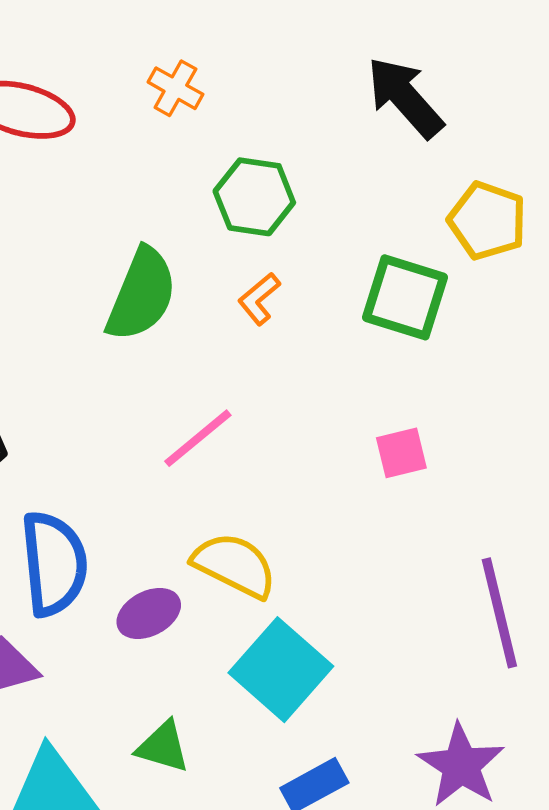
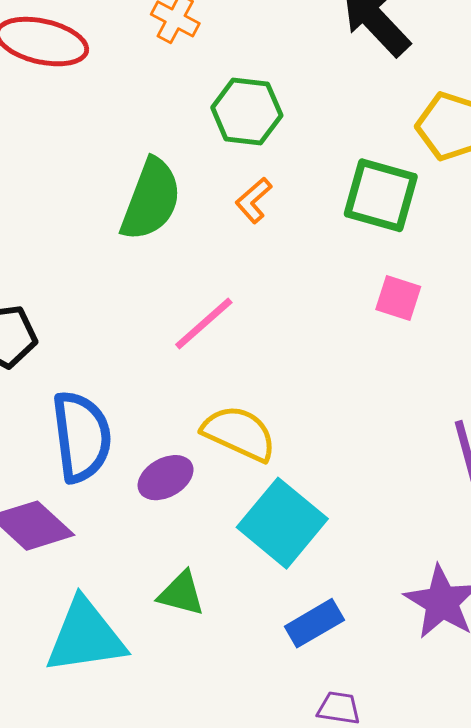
pink square: (401, 453) -> (398, 298), moved, turned 33

